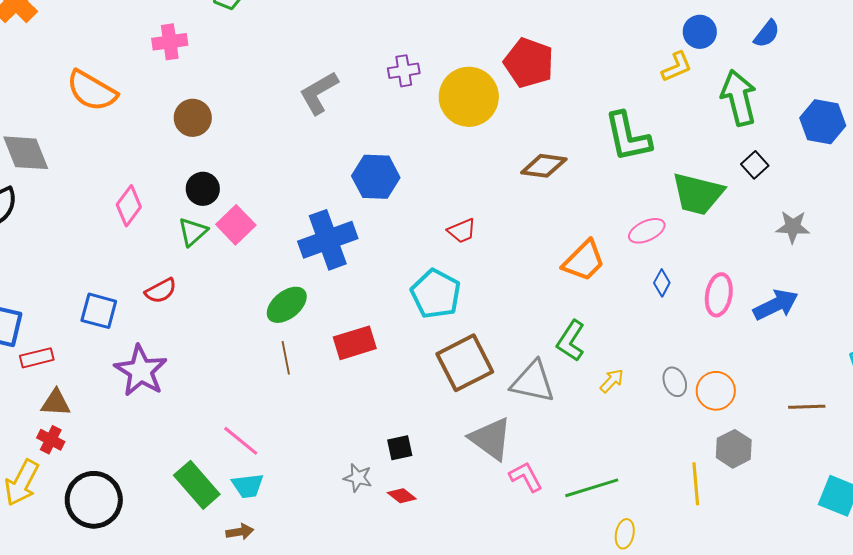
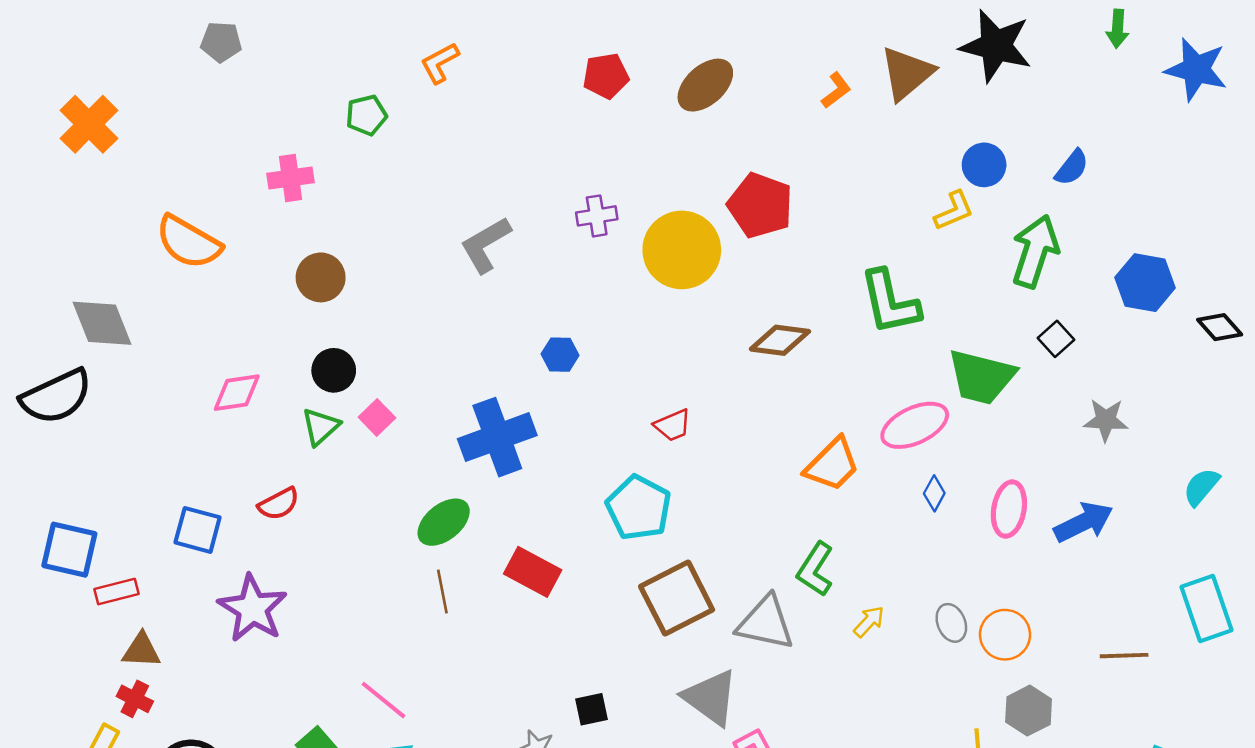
green arrow: (739, 98) -> (1035, 251), turned 32
blue hexagon: (376, 177) -> (560, 355), size x0.6
pink diamond: (129, 206) -> (237, 393), turned 45
pink square: (236, 225) -> (377, 417), size x0.7
pink ellipse: (647, 231) -> (915, 425), size x1.4
red rectangle: (355, 343) -> (533, 572), turned 45

